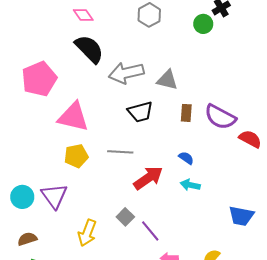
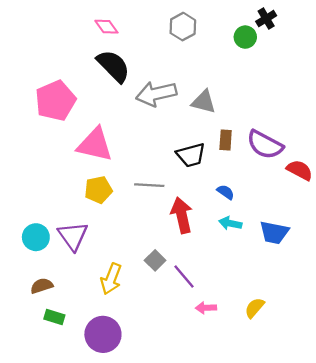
black trapezoid: (140, 112) -> (191, 155), moved
red arrow: (148, 178) -> (182, 215), turned -68
blue trapezoid: (241, 216) -> (274, 233), moved

